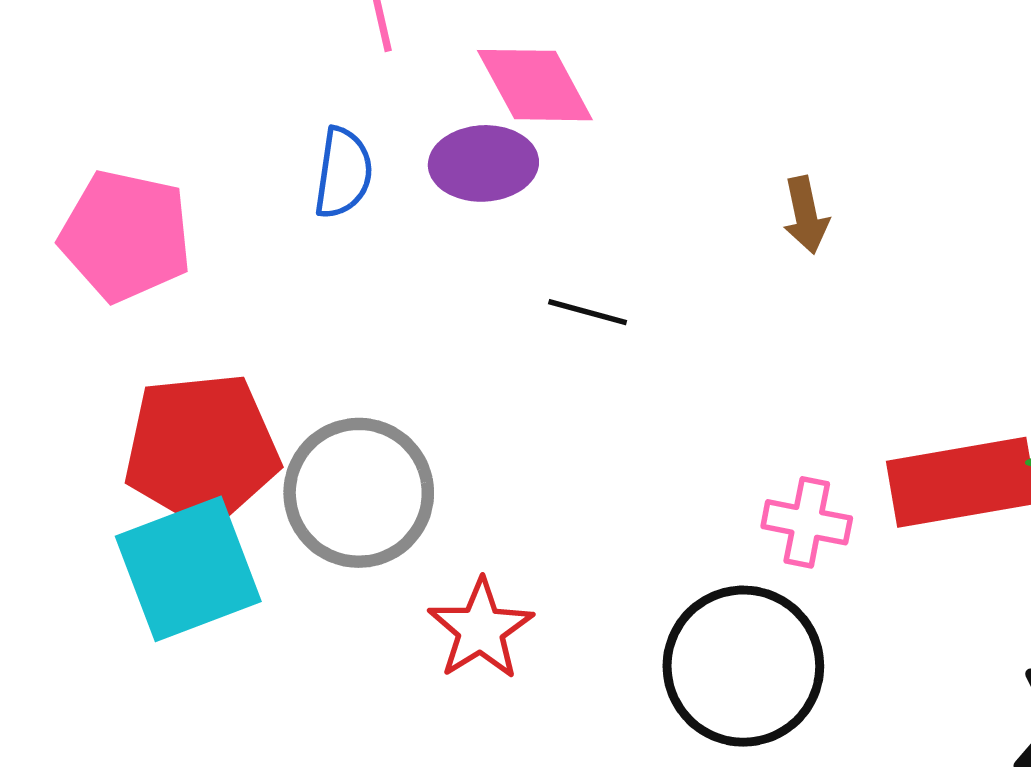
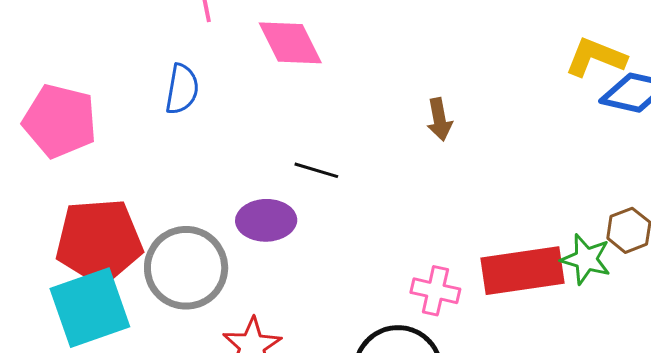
purple ellipse: (483, 163) -> (266, 220), moved

